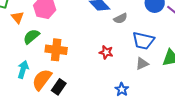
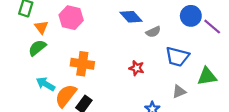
green semicircle: (31, 37) -> (37, 48), moved
gray triangle: (142, 64) -> (179, 92), moved
cyan arrow: (23, 69) -> (46, 84), turned -78

